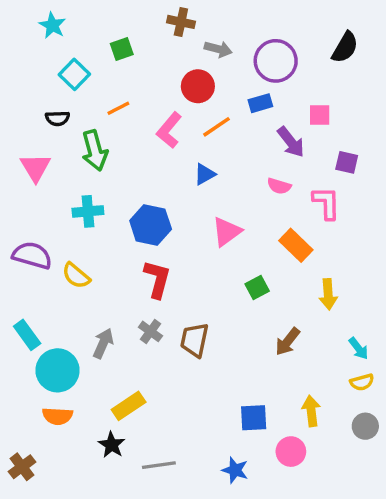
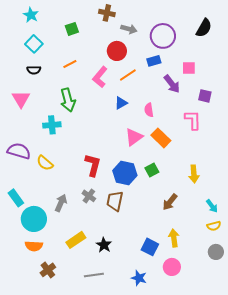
cyan square: (74, 74) -> (34, 44), moved
green arrow: (95, 151) -> (68, 100), moved
pink semicircle: (279, 186) -> (149, 110), moved, turned 64
blue hexagon: (151, 225) -> (125, 173), moved
orange rectangle: (296, 245) -> (161, 138), moved
yellow arrow: (311, 411) -> (174, 238), moved
blue square: (254, 418) -> (150, 247), turned 30
black star: (112, 445) -> (104, 245), moved
brown cross: (22, 467) -> (48, 270), moved

